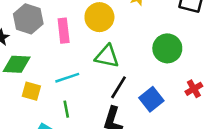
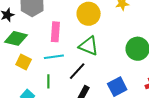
pink rectangle: (64, 31) -> (55, 32), moved
black line: (119, 87) -> (77, 71), moved

